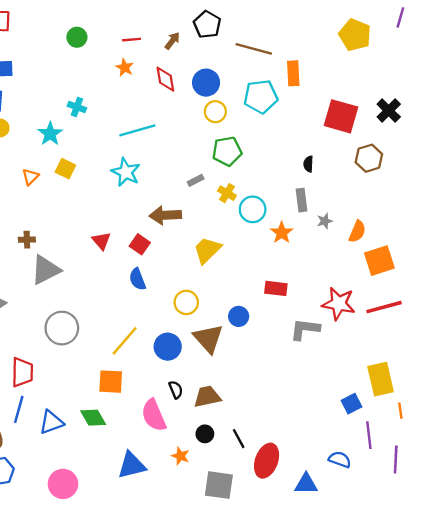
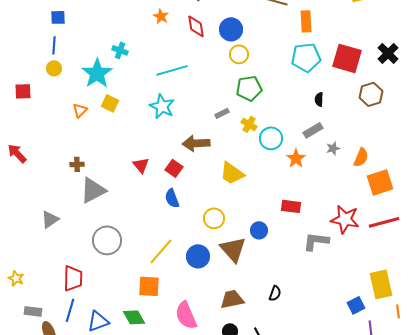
cyan pentagon: (261, 97) -> (306, 57), moved
cyan star: (50, 134) -> (97, 73), size x1.4
gray rectangle: (301, 200) -> (313, 130), turned 66
yellow trapezoid: (207, 250) -> (232, 173), turned -100
black semicircle: (176, 390) -> (275, 293), moved, turned 42

